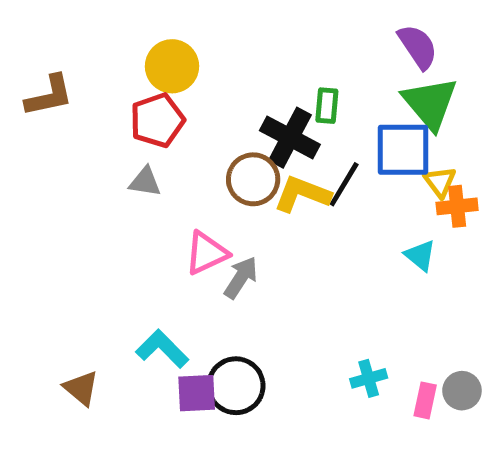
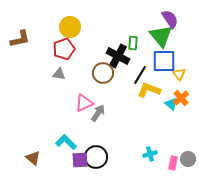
green triangle: (430, 103) -> (161, 36), moved
yellow L-shape: (302, 194) -> (149, 90), moved
orange cross: (457, 206) -> (181, 98), moved, turned -35

